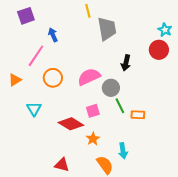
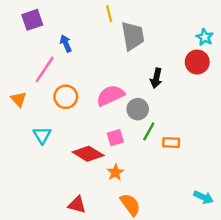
orange triangle: (15, 80) -> (19, 99), turned -40
green line: (120, 106) -> (149, 131), turned 56
cyan arrow: (123, 151) -> (203, 197), moved, turned -56

